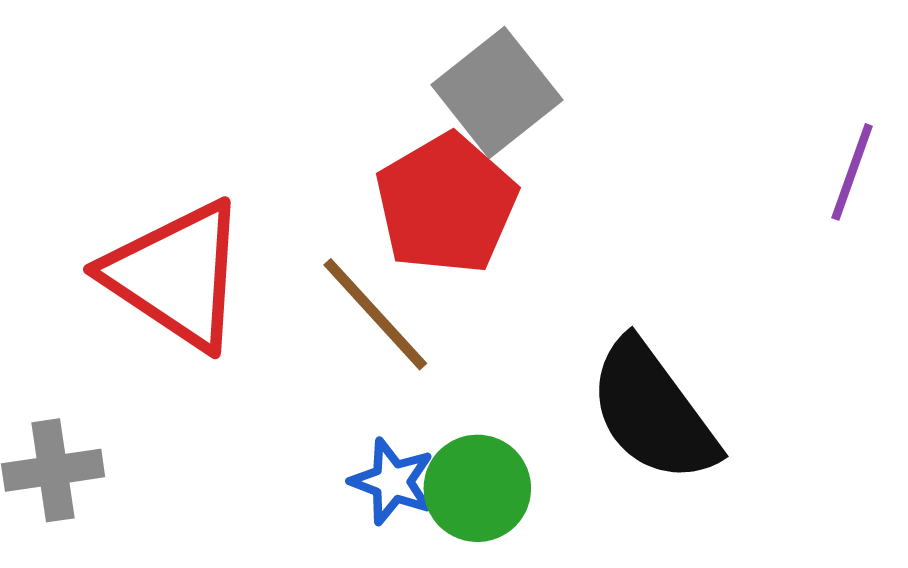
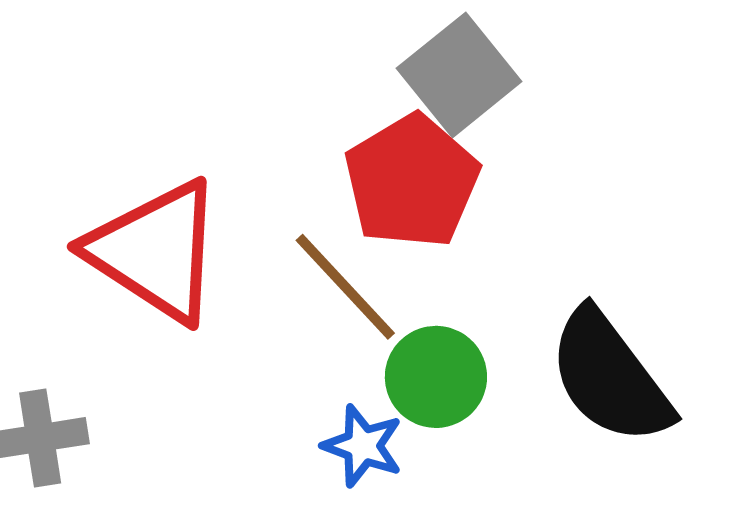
green circle: (477, 488) -> (436, 377), moved

